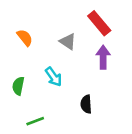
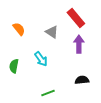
black semicircle: (86, 104) -> (82, 80), moved, turned 88
green line: (35, 121) -> (48, 93), moved

